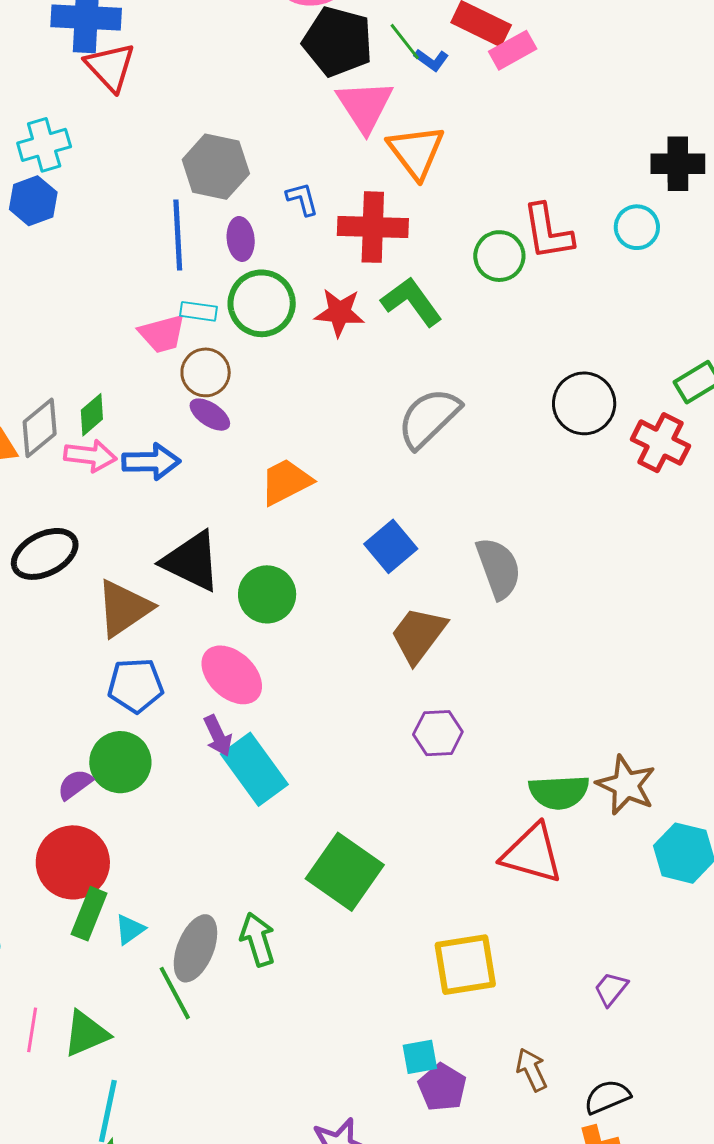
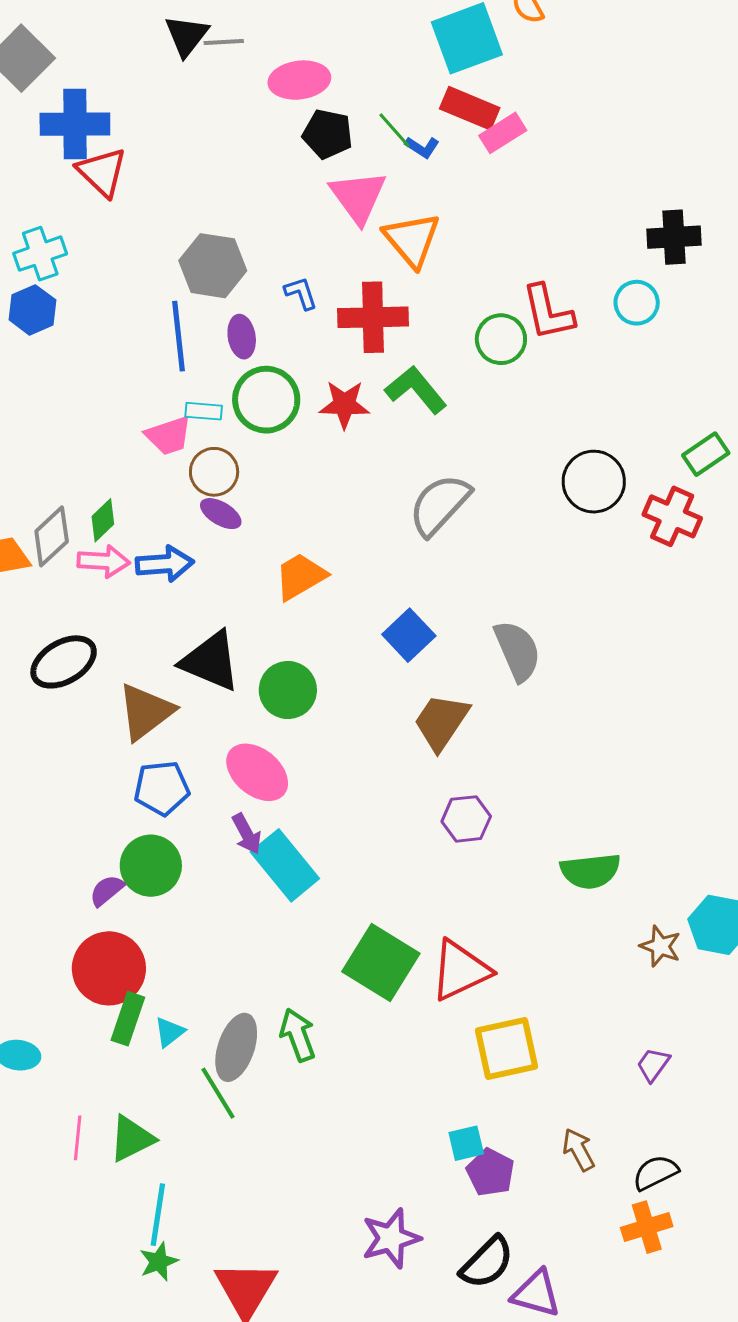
black pentagon: (338, 41) -> (328, 134), size x0.7
brown star: (626, 785) -> (660, 946), moved, size x0.7
red triangle: (532, 854) -> (460, 970), moved, turned -38

